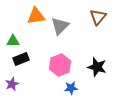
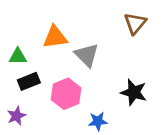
orange triangle: (36, 16) -> (55, 37), moved
gray triangle: (60, 26) -> (87, 55), moved, turned -30
pink hexagon: (60, 65) -> (66, 94), moved

